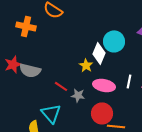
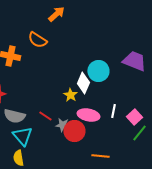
gray semicircle: (30, 70) -> (14, 116), moved
cyan triangle: (51, 113) -> (22, 136), moved
red circle: (102, 113) -> (74, 131), moved

